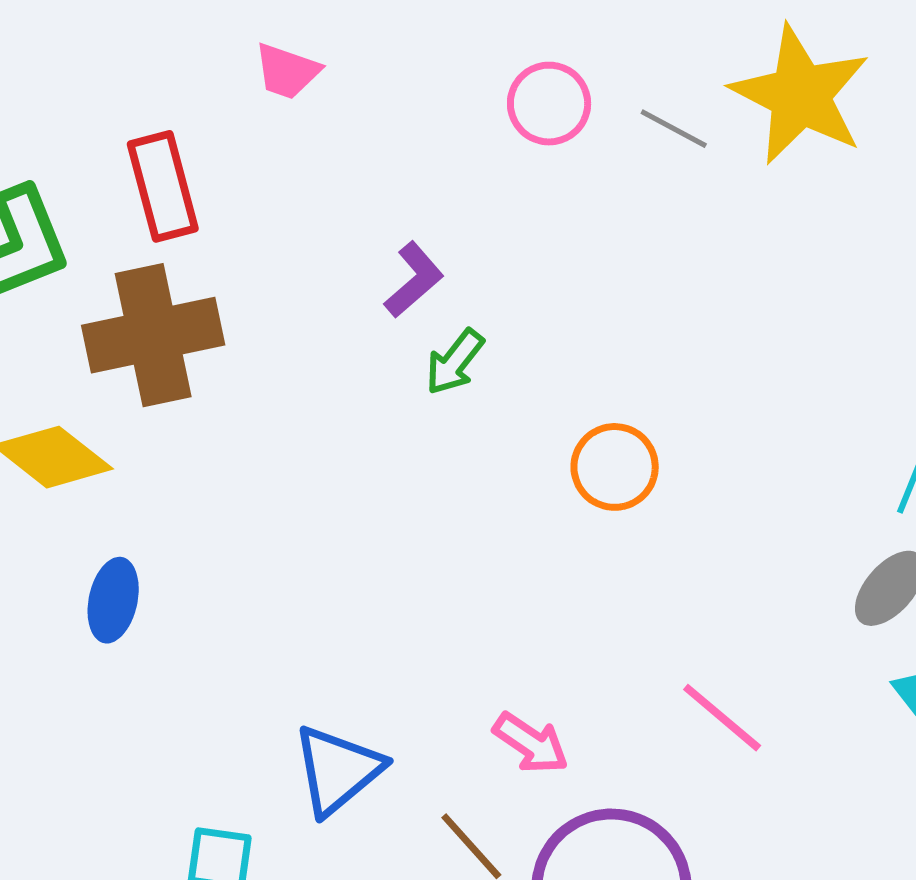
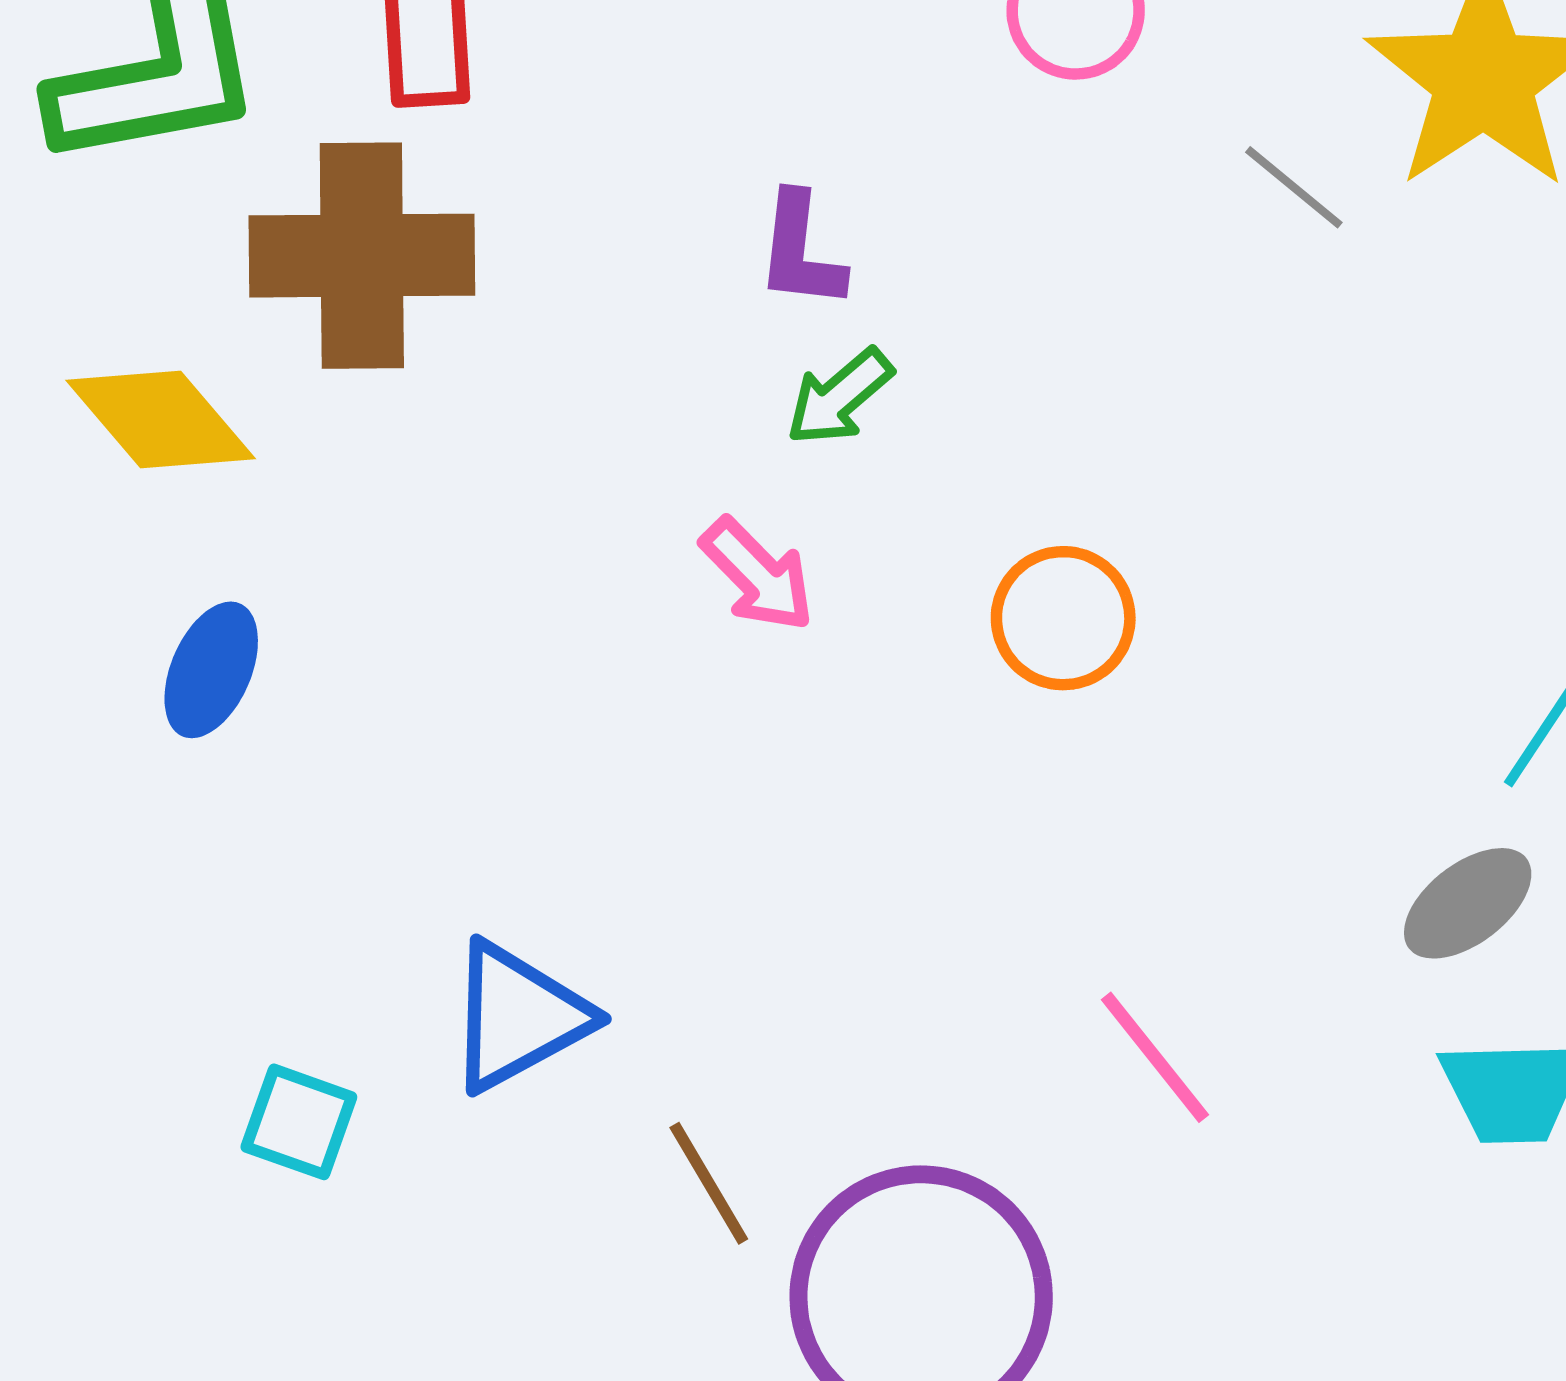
gray line: (674, 129) -> (1294, 187), moved
purple L-shape: (414, 280) -> (800, 251), turned 126
pink arrow: (531, 743) -> (758, 575), moved

